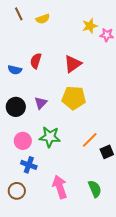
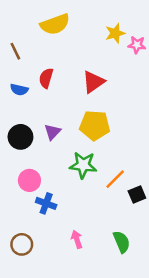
brown line: (19, 14) -> (15, 51), moved
yellow semicircle: (43, 19) -> (55, 24), size x1.6
green star: (50, 137) -> (83, 165), moved
blue cross: (29, 165) -> (46, 203), moved
pink arrow: (60, 187) -> (77, 239), size x0.6

